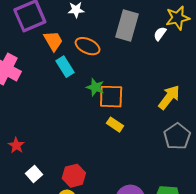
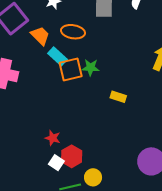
orange square: (111, 97) -> (71, 69), moved
red star: (16, 145) -> (53, 138), moved
red hexagon: (74, 176) -> (72, 156), moved

